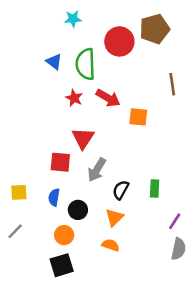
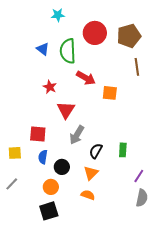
brown pentagon: (155, 29) -> (129, 36), moved
red star: (74, 98) -> (50, 87), moved
red square: (60, 162) -> (38, 134), moved

